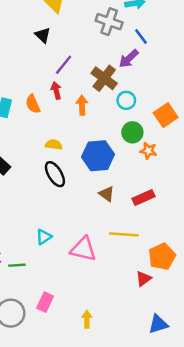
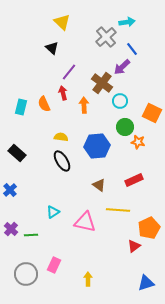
gray cross: (109, 22) -> (106, 37), turned 30
orange square: (166, 115) -> (152, 113), turned -30
brown triangle: (107, 194) -> (99, 185), moved

